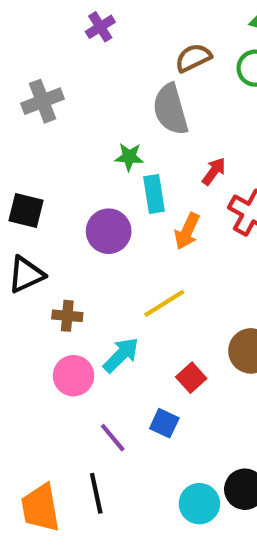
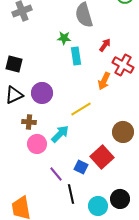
purple circle: (109, 231) -> (42, 93), moved
orange arrow: (187, 231) -> (104, 81), moved
brown cross: (67, 316) -> (29, 122), moved
red square: (191, 378) -> (102, 157), moved, size x1.6
black line: (96, 493) -> (71, 194), moved

